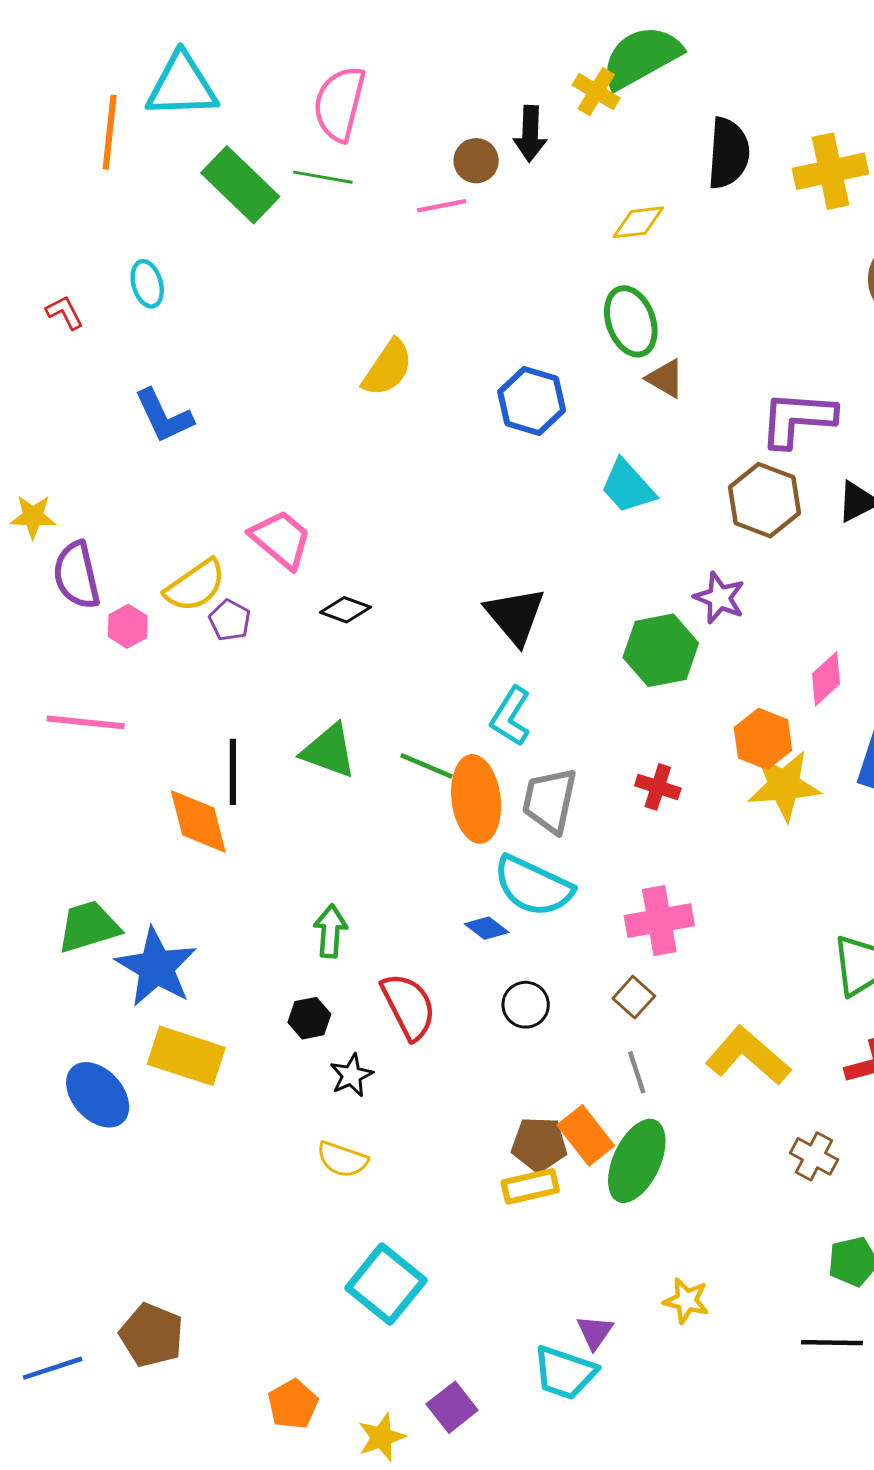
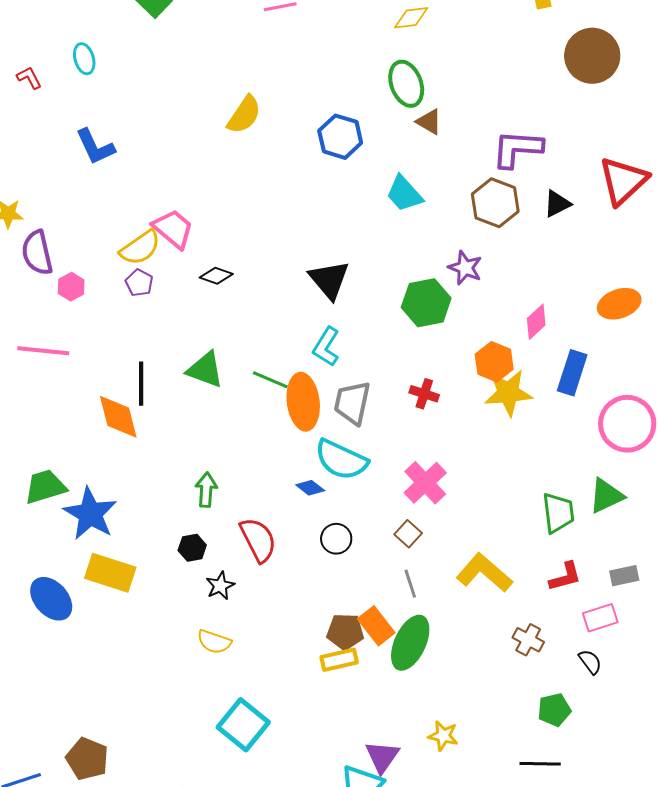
yellow semicircle: (195, 586) -> (140, 248), moved
pink cross: (659, 921) -> (425, 483), turned -33
purple triangle: (595, 1332) -> (382, 757), size x1.4

